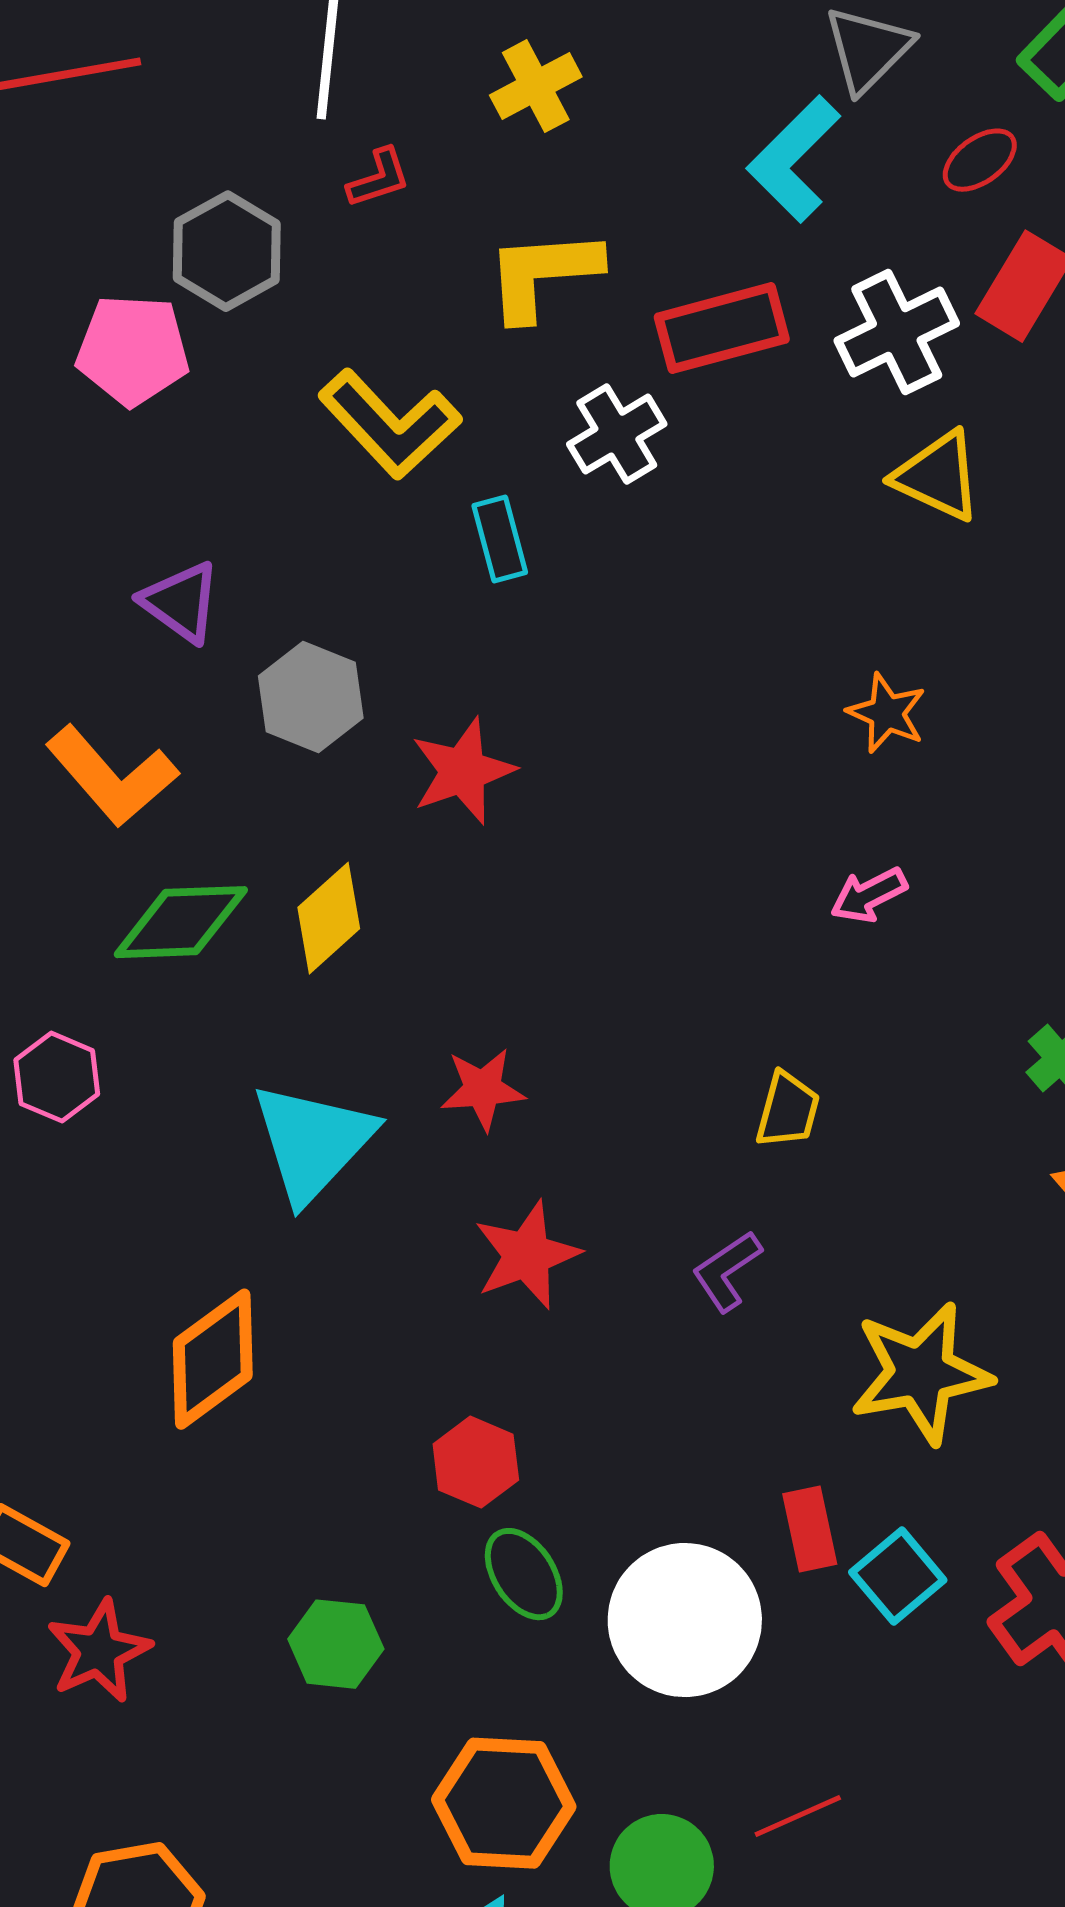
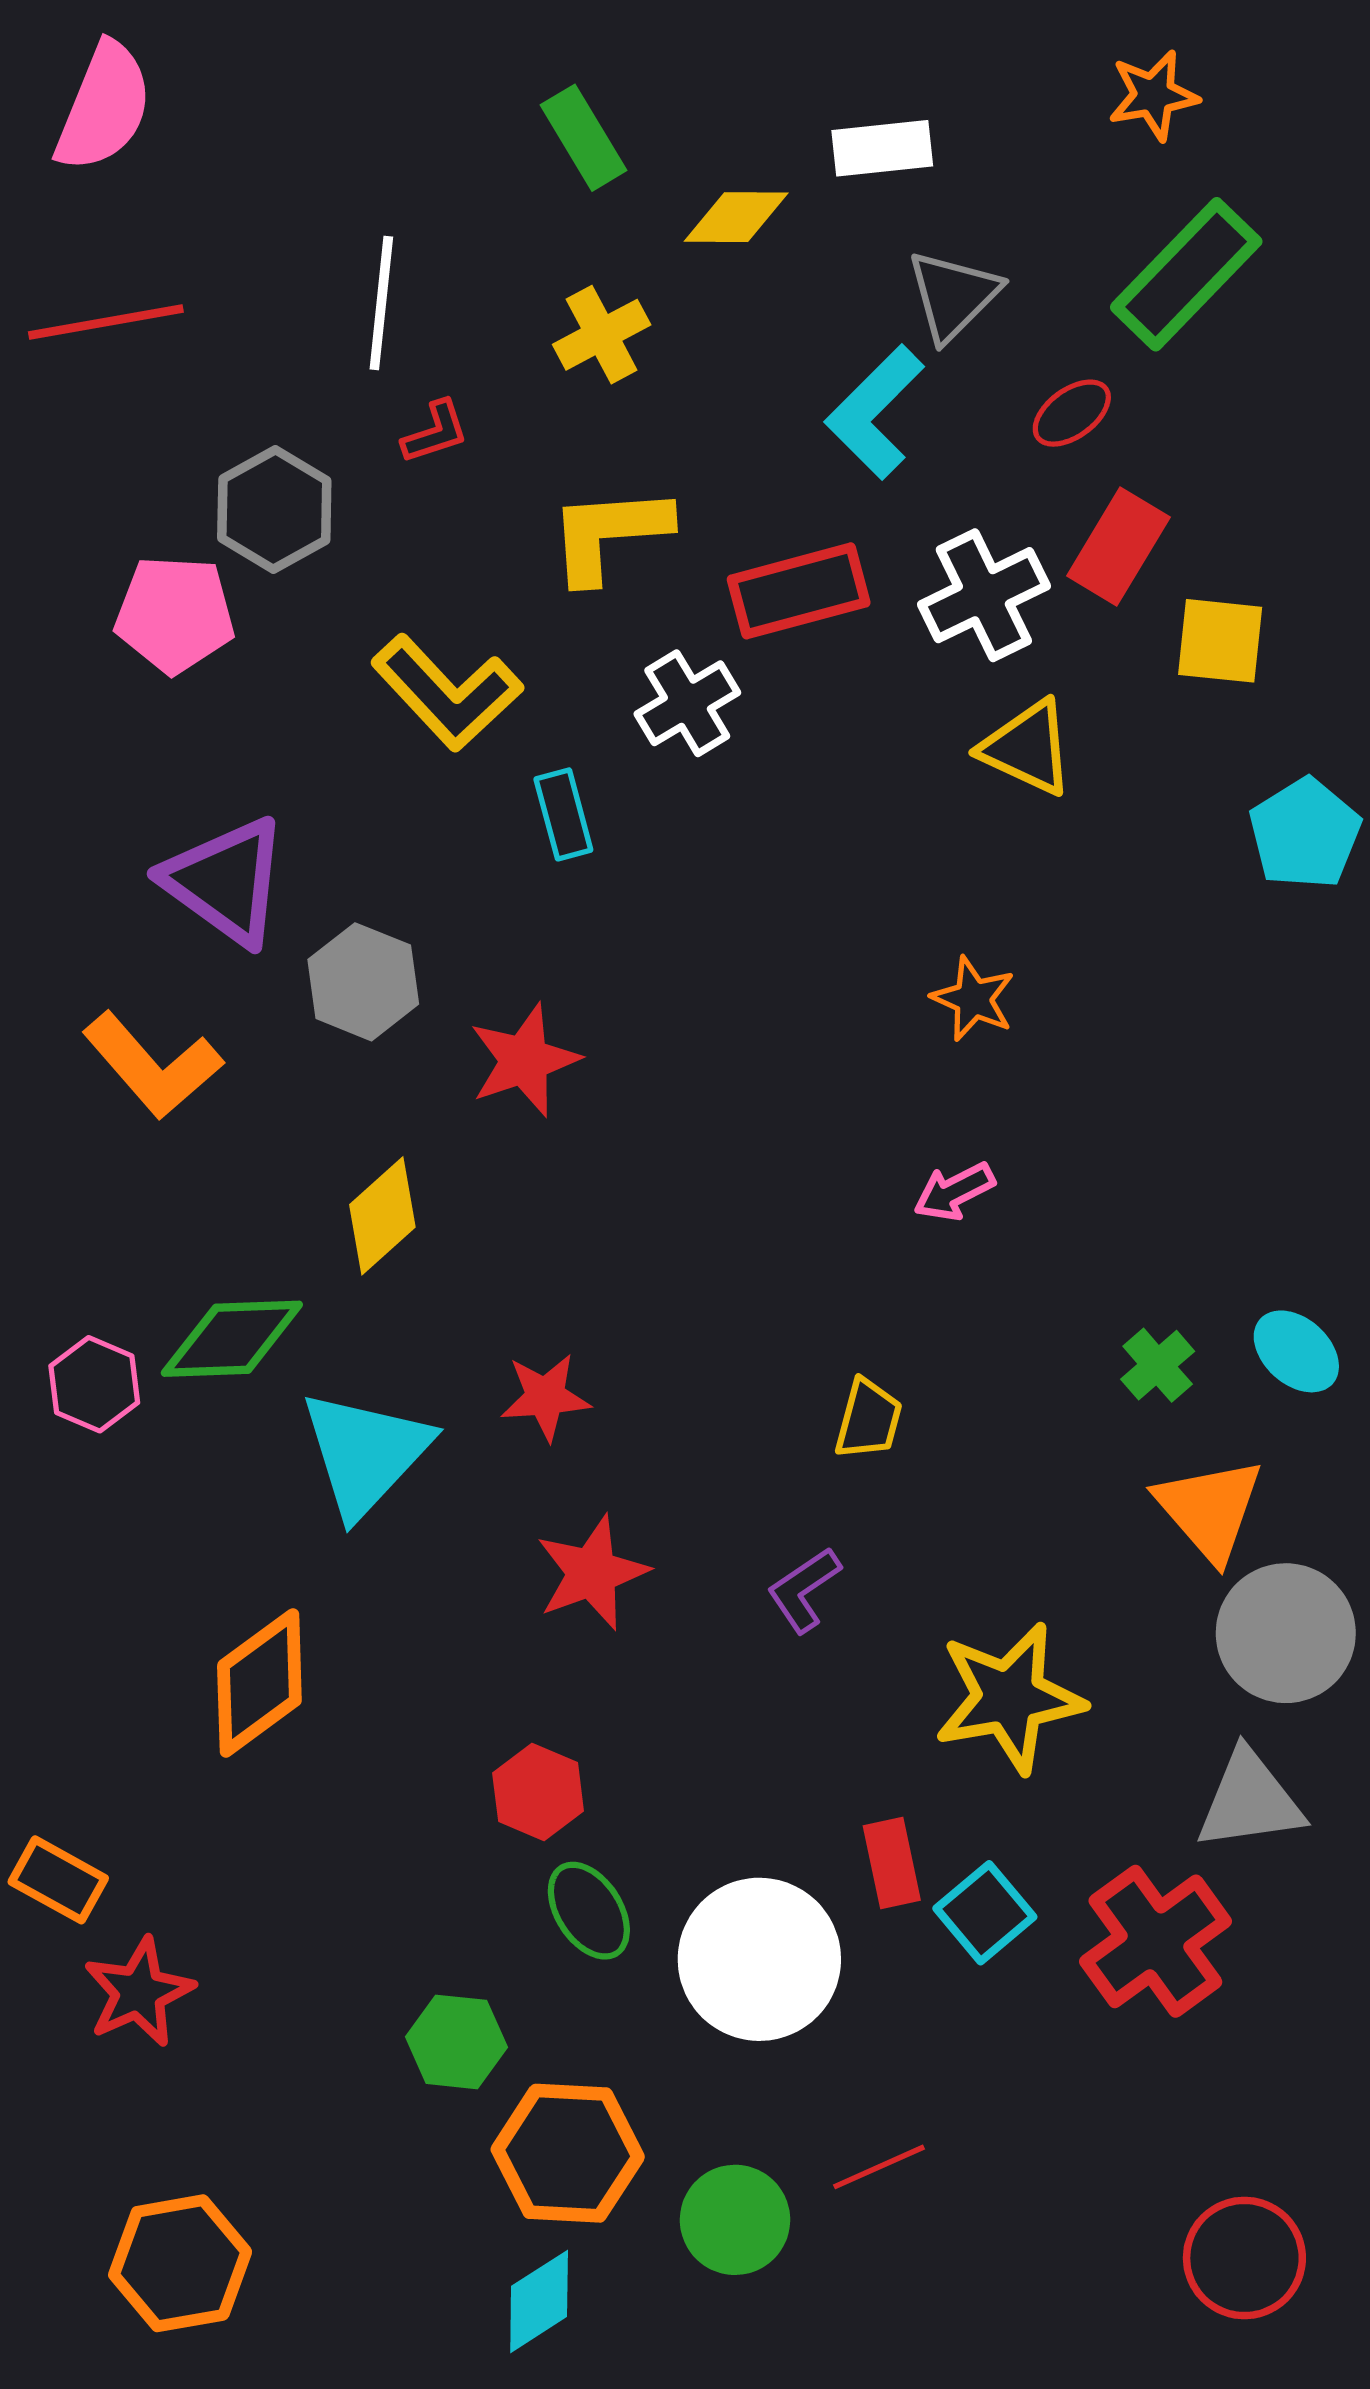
purple triangle: (181, 602) -> (226, 881), size x1.5
green diamond: (181, 922) -> (232, 1339), moved
green hexagon: (336, 1644) -> (456, 2042), moved

